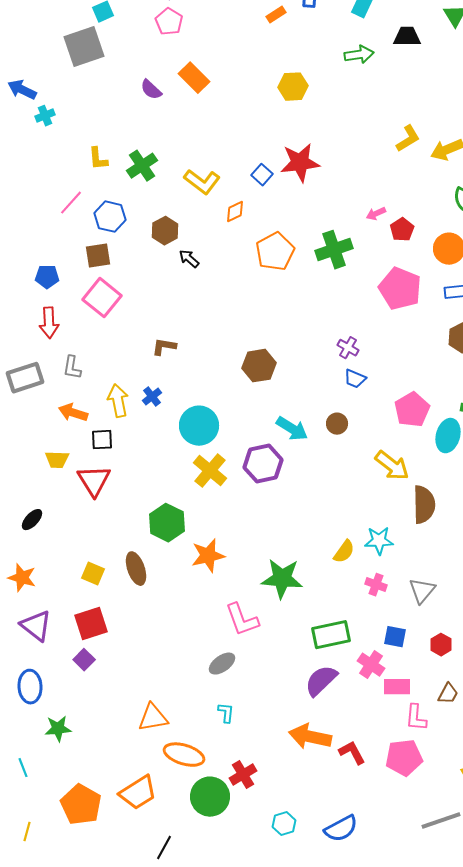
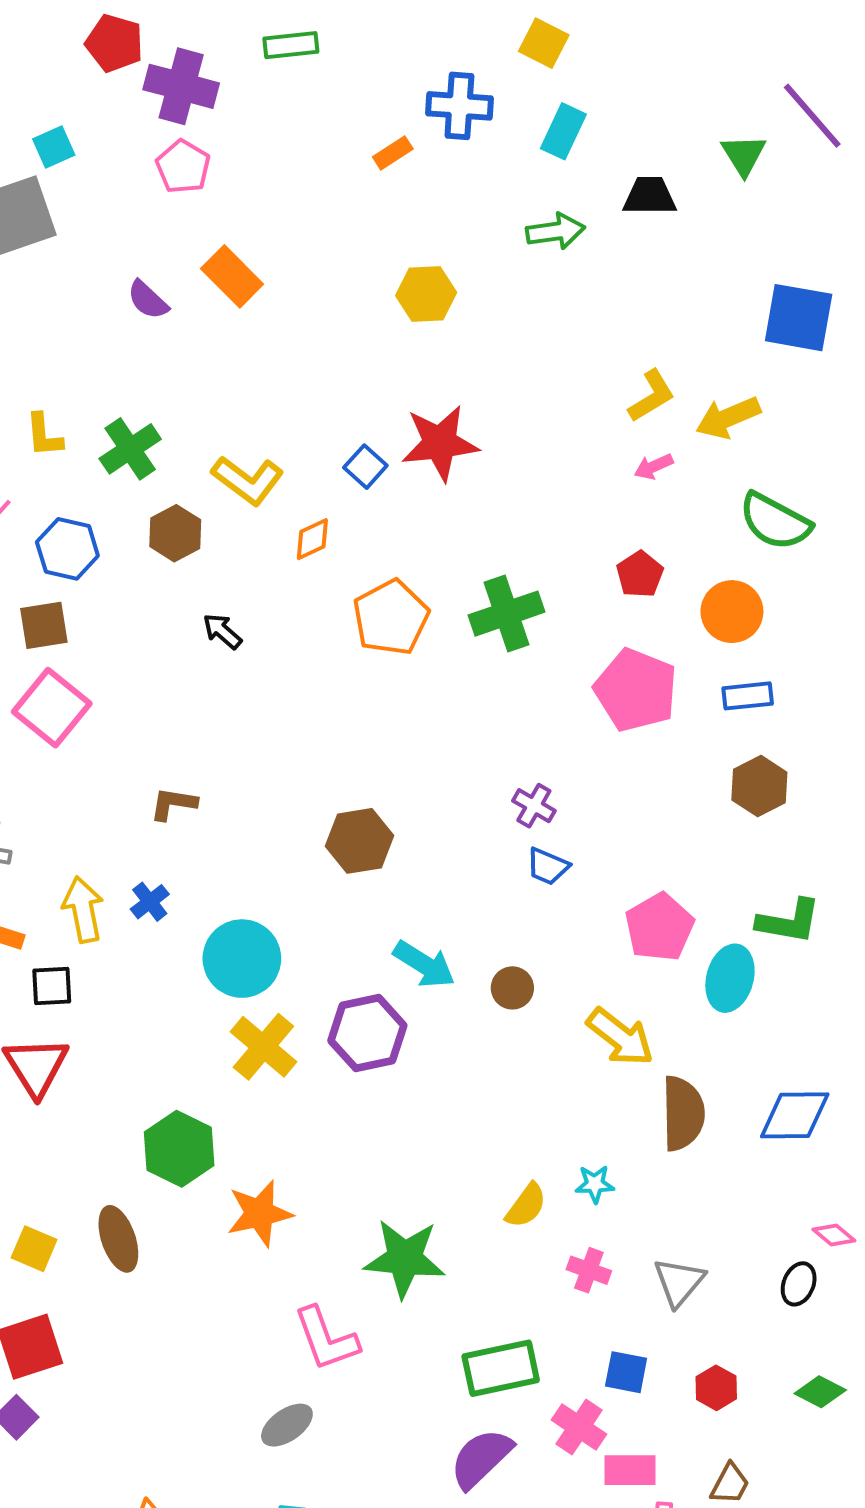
pink arrow: (376, 214) -> (654, 467), moved
brown hexagon: (165, 231) -> (175, 533), moved
brown circle: (337, 424) -> (512, 988), moved
cyan star: (379, 541) -> (595, 1184), size x0.7

